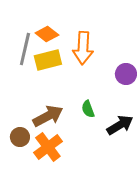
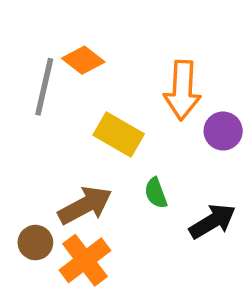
orange arrow: (83, 48) -> (182, 90), moved
yellow rectangle: (48, 60) -> (119, 135), moved, turned 44

